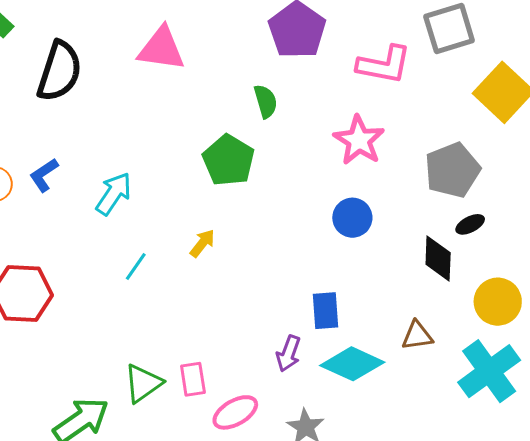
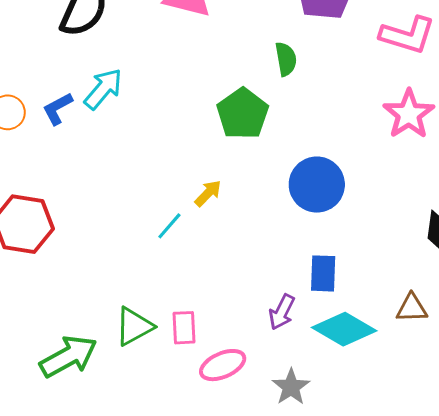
pink star: (359, 140) -> (409, 114), moved
cyan arrow: (114, 194) -> (103, 89), moved
blue circle: (352, 218) -> (317, 185), moved, size x1.4
cyan line: (136, 266) -> (169, 226), moved

